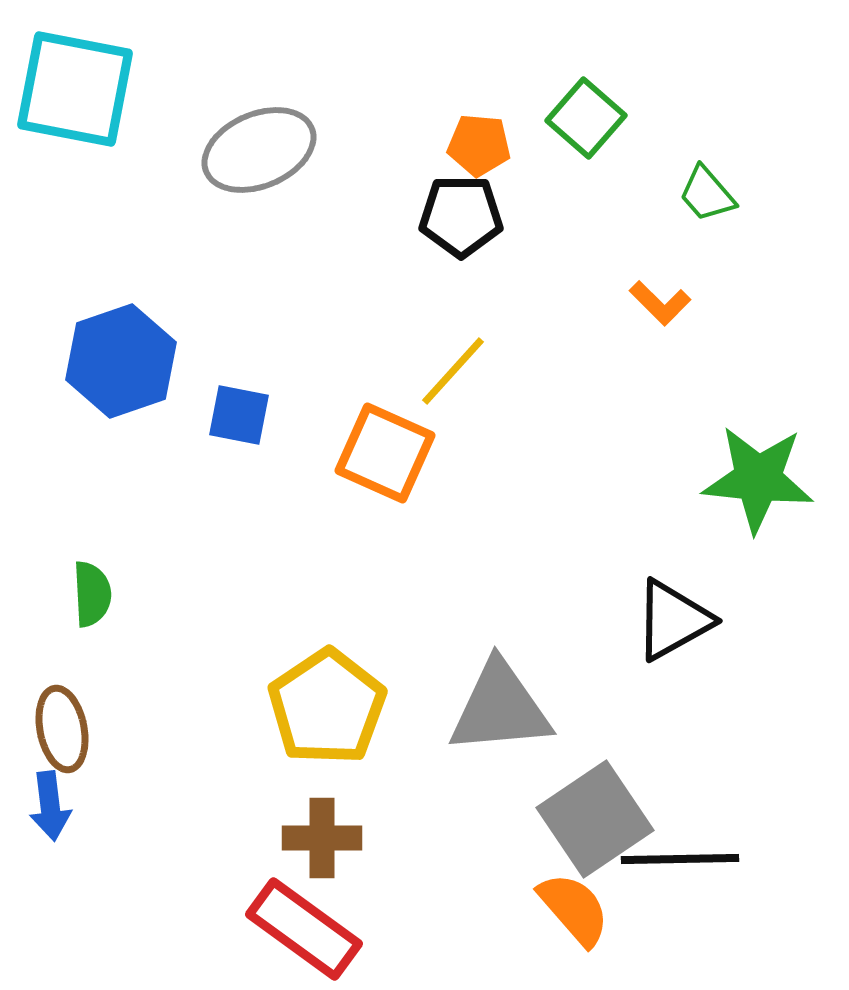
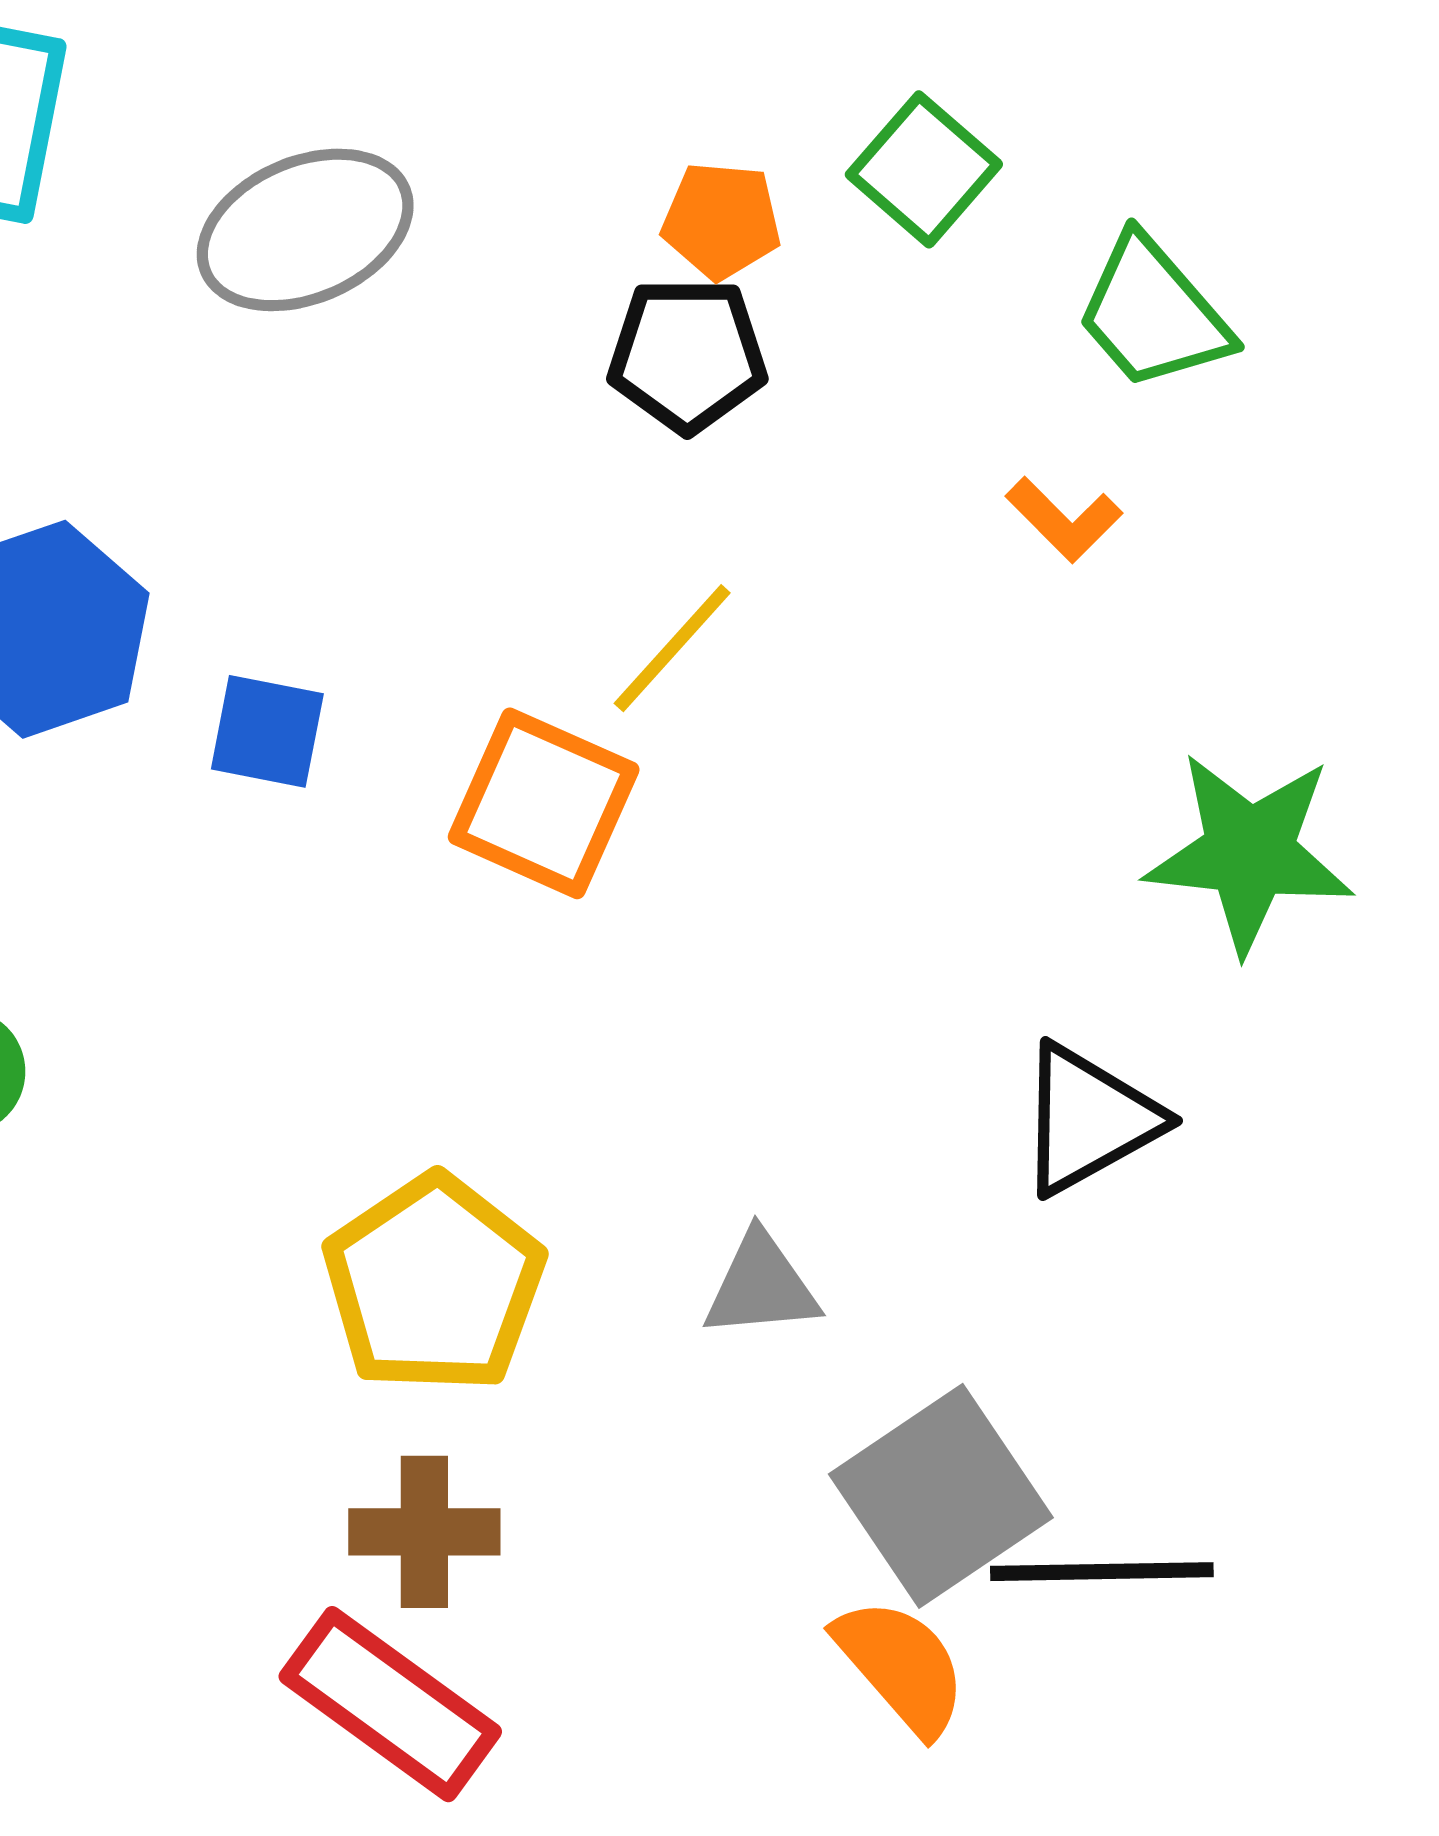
green trapezoid: (707, 194) -> (1153, 313), size x1.5
gray triangle: (500, 708) -> (761, 1286), size x0.6

